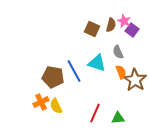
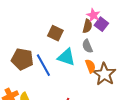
brown semicircle: (111, 25) -> (87, 26), moved
brown square: (92, 29) -> (55, 33), moved
brown pentagon: (53, 77) -> (22, 59), moved

